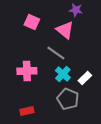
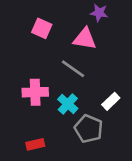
pink triangle: (65, 30) -> (85, 39), turned -30
cyan cross: (63, 74) -> (68, 104), moved

